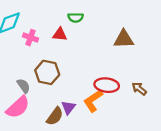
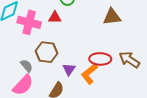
pink cross: (31, 38) -> (29, 22), size x1.6
brown arrow: (139, 89) -> (129, 60), size x1.5
purple triangle: (68, 107) -> (69, 69), moved

